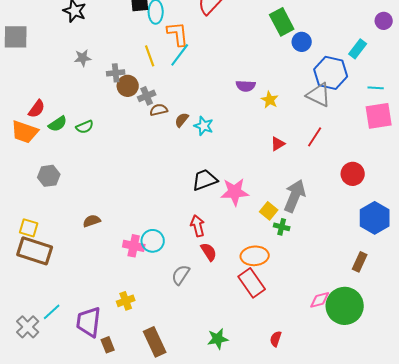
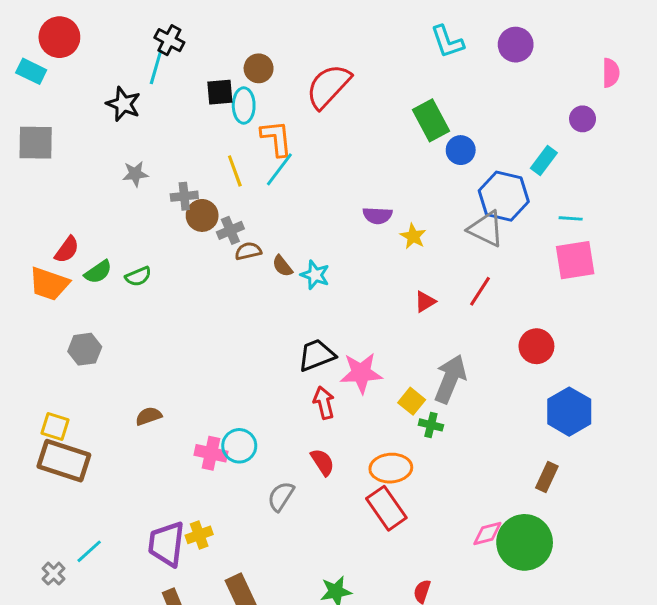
brown semicircle: (182, 120) -> (282, 266), turned -77
red arrow: (198, 226) -> (324, 403), moved
purple trapezoid: (89, 322) -> (166, 544), moved
gray cross: (28, 327) -> (54, 574), size x0.7

